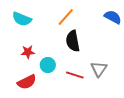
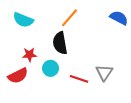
black semicircle: (73, 41) -> (60, 43), moved
red semicircle: (27, 82) -> (18, 76), moved

